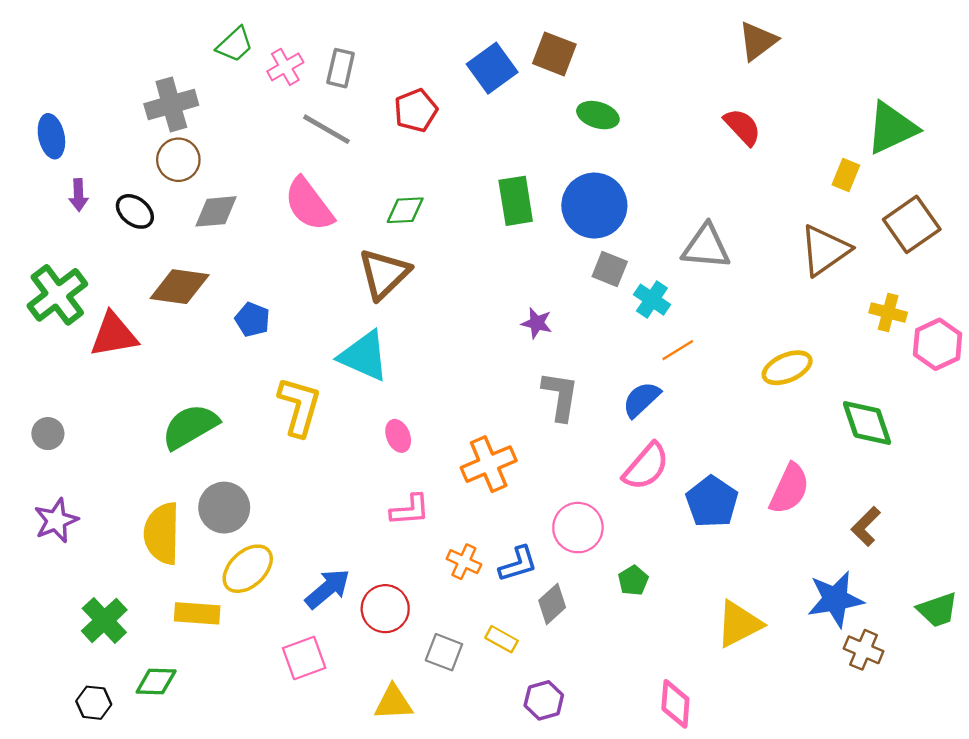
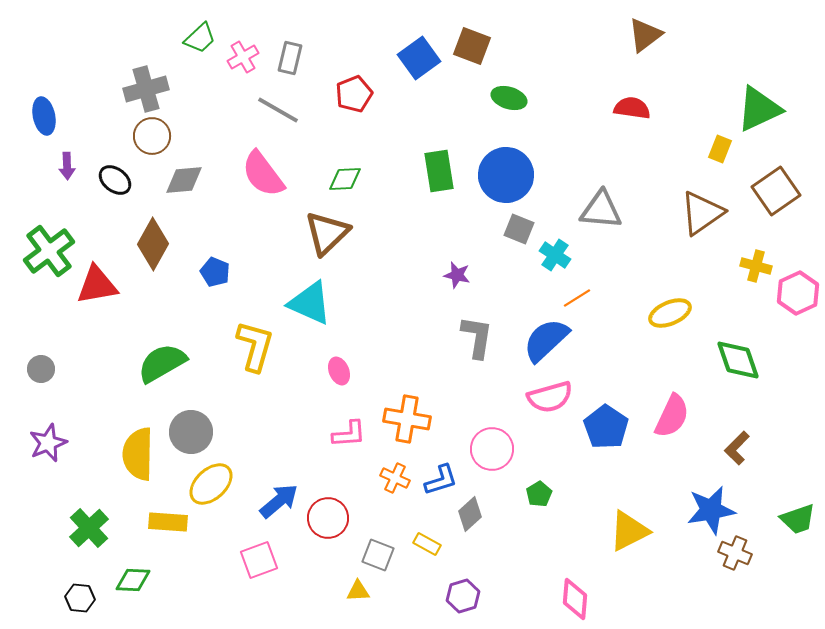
red semicircle: (742, 127) -> (632, 108), turned -39
brown diamond: (180, 287) -> (153, 244), turned -69
blue semicircle: (641, 399) -> (546, 340), size x1.4
orange cross: (489, 464) -> (407, 419), moved, turned 33
pink semicircle: (646, 466) -> (550, 397), turned 33
yellow triangle: (393, 703) -> (358, 591), moved, size x0.7

